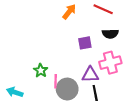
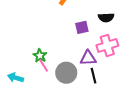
pink line: (56, 81) -> (44, 65), moved, turned -32

